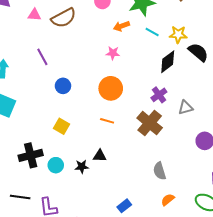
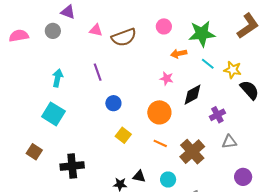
black diamond: (168, 62) -> (193, 95), moved
purple cross: (159, 95) -> (217, 115), moved
orange line: (107, 121) -> (160, 143), moved
yellow square: (62, 126) -> (123, 135), moved
cyan circle: (56, 165) -> (168, 179), moved

